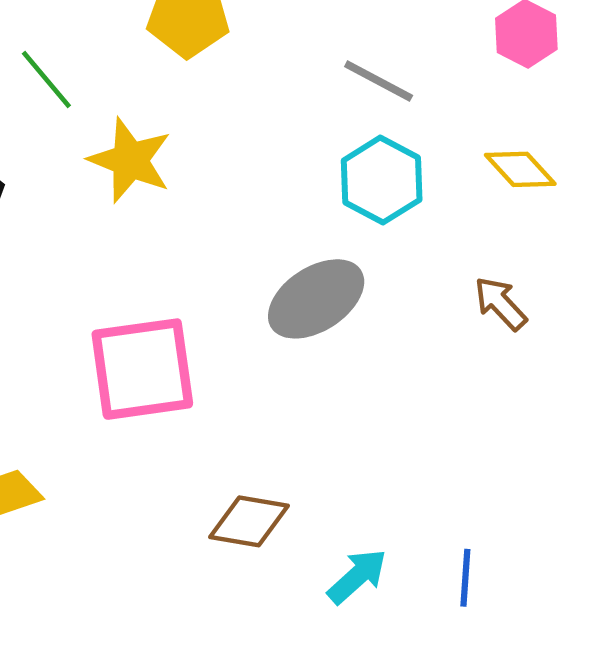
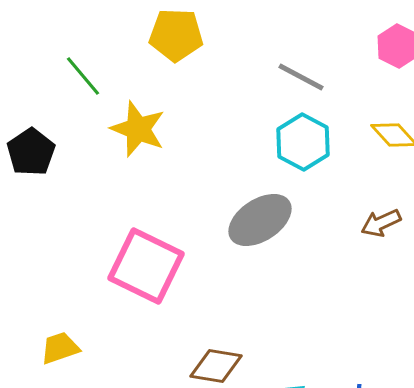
brown arrow: (500, 303) -> (381, 223), turned -72
pink square: (142, 369) -> (146, 266), turned 34

